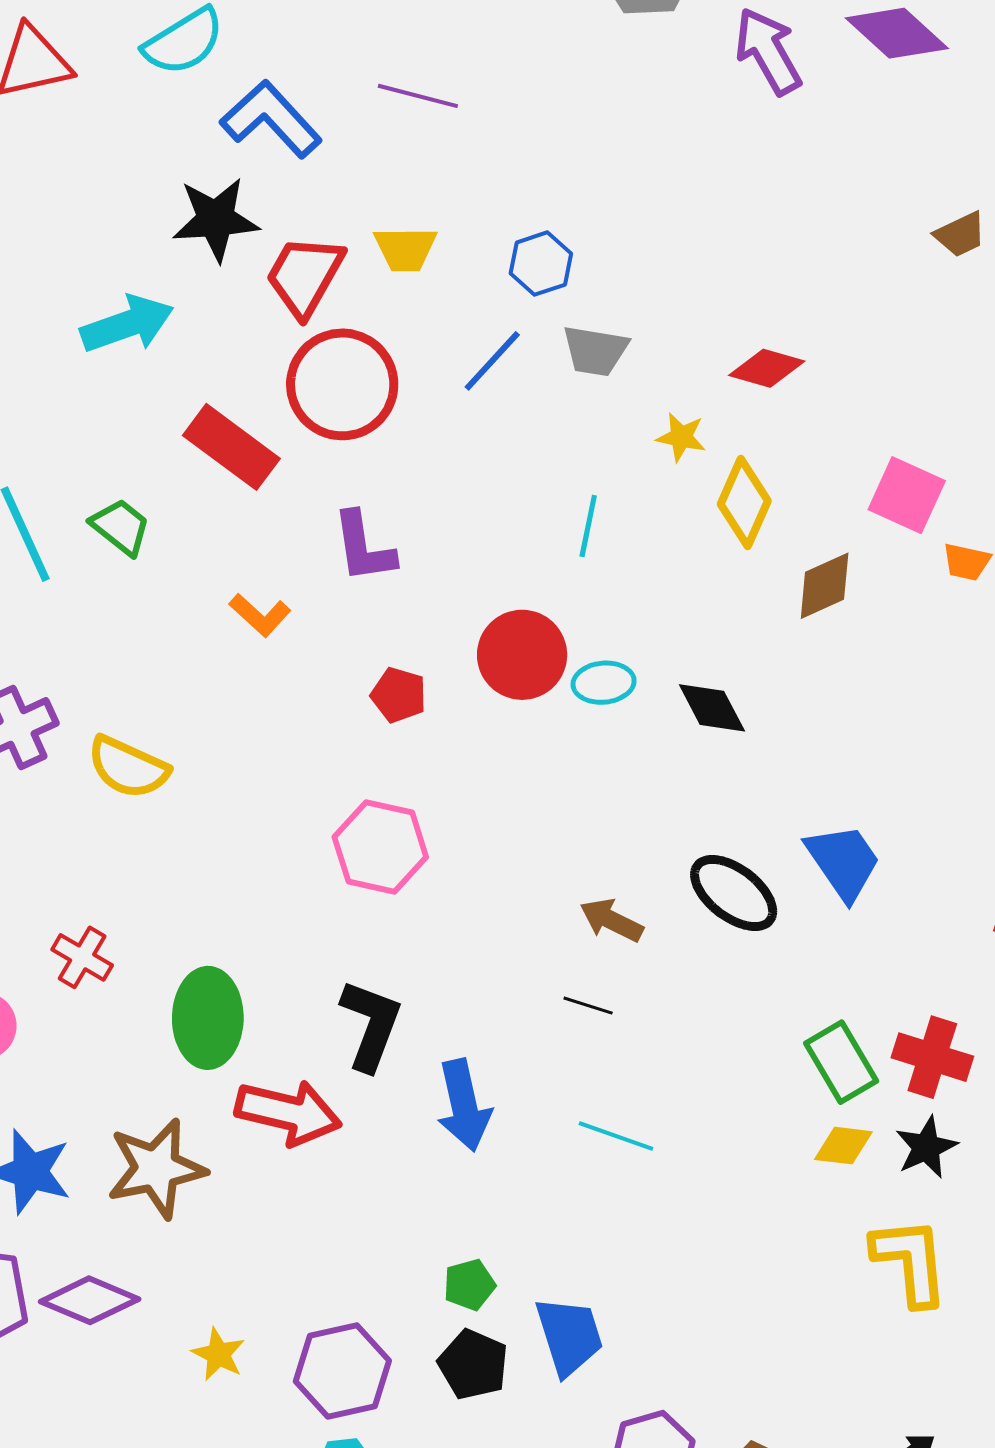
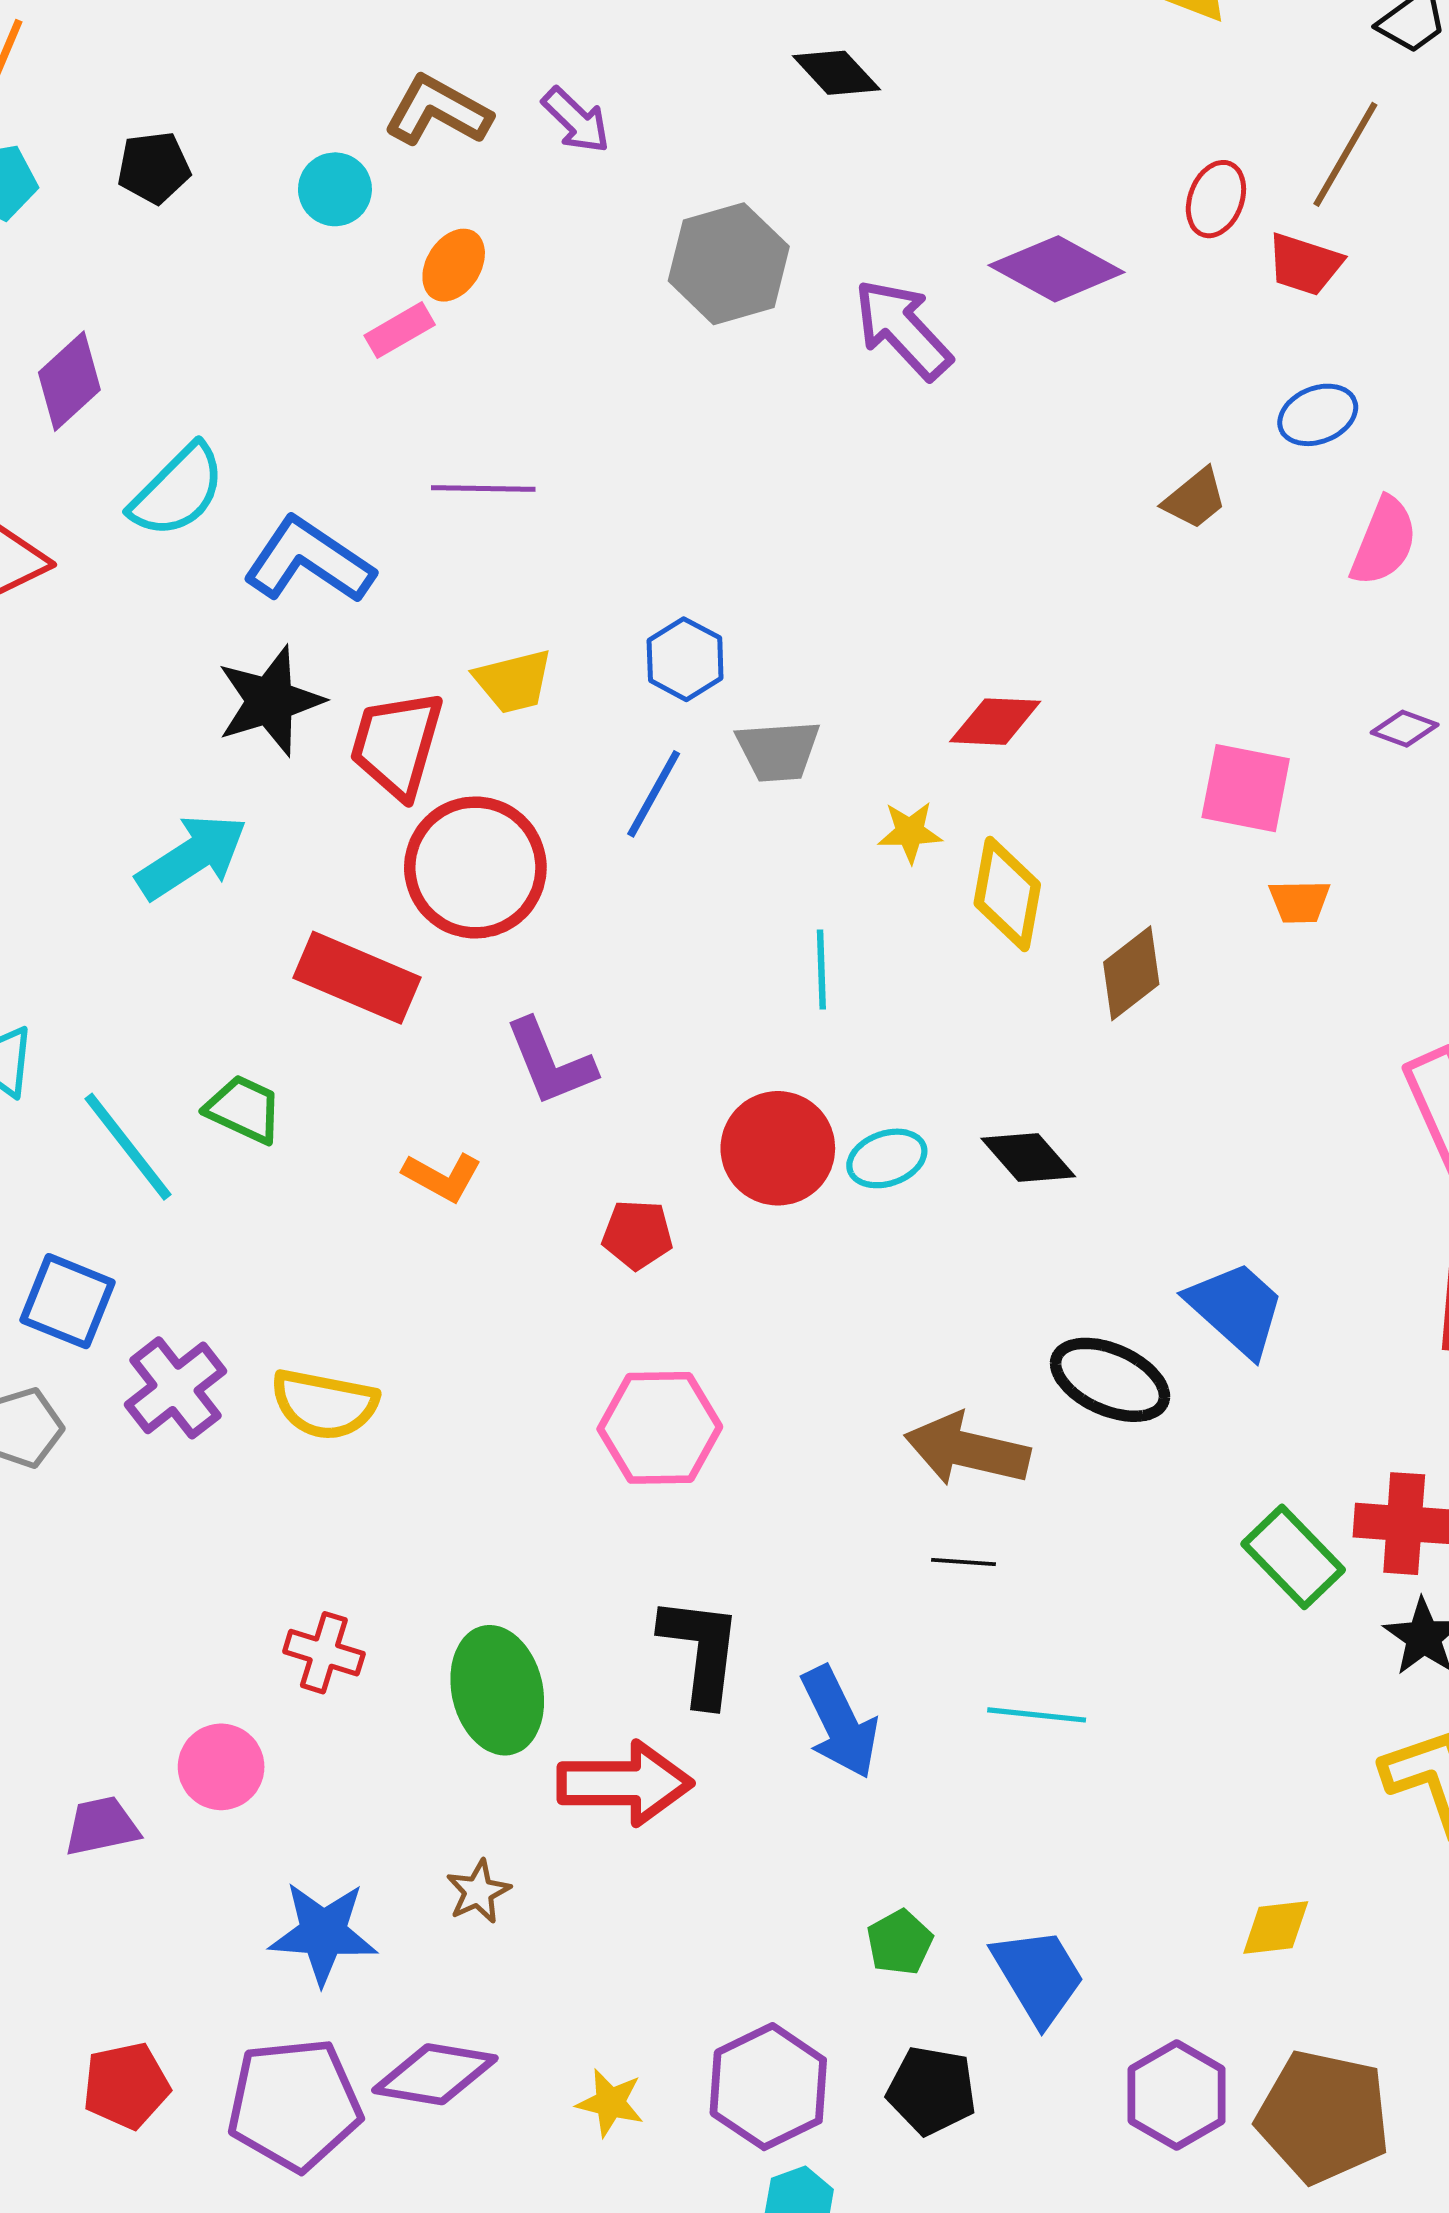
pink square: (907, 495) -> (1246, 788), moved
brown arrow: (611, 920) -> (967, 1450), size x1.5
yellow diamond: (843, 1146) -> (1276, 1928), moved
brown star: (156, 1168) -> (478, 1892), size x0.5
black pentagon: (473, 1364) -> (932, 2090), moved

